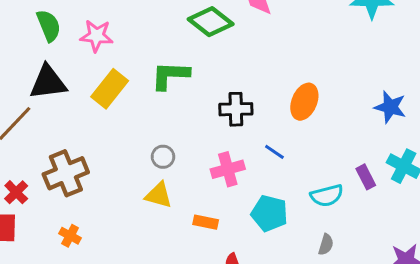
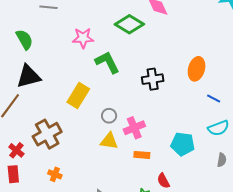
pink star: (97, 36) -> (83, 38), moved
green L-shape: (170, 75) -> (107, 62), turned 68
yellow rectangle: (110, 89) -> (78, 95), moved
blue line: (274, 152) -> (214, 98), moved
pink cross: (228, 169) -> (134, 128), moved

